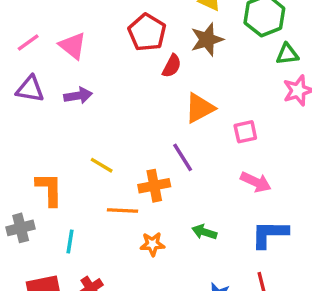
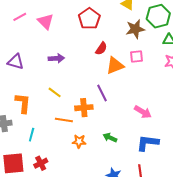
brown star: (207, 40) -> (135, 29), moved
red semicircle: (172, 66) -> (101, 48), moved
purple triangle: (30, 89) -> (16, 62), moved
purple arrow: (78, 96) -> (56, 58), moved
pink square: (245, 132) -> (136, 56), moved

